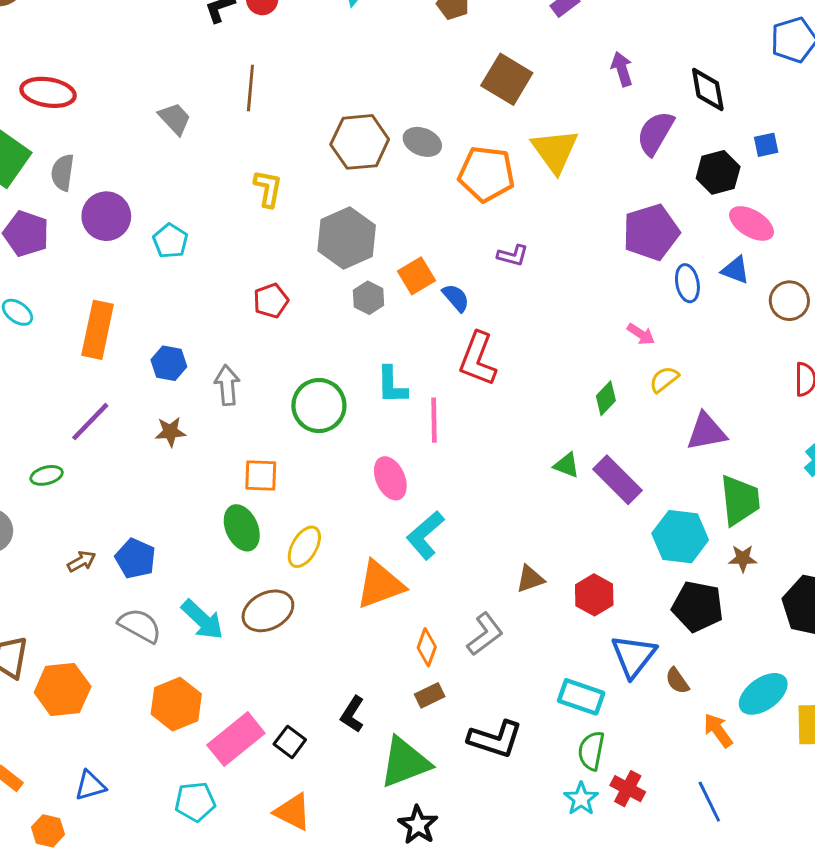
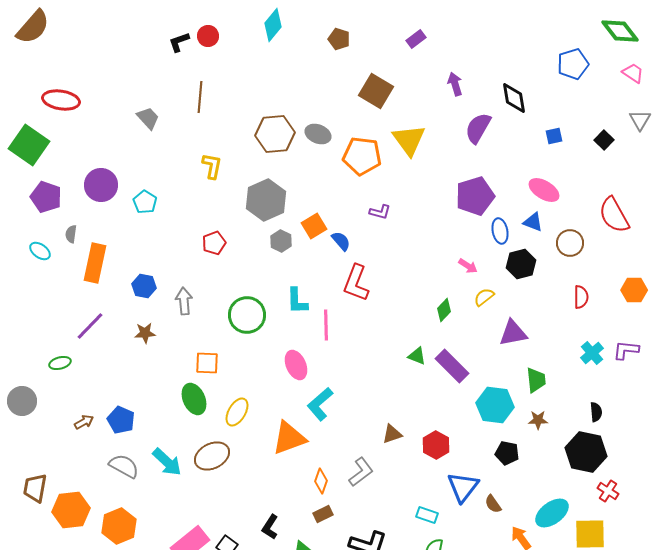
gray semicircle: (63, 172) -> (71, 234), moved, size x0.7
black hexagon: (718, 172) -> (521, 264), moved
green trapezoid: (740, 500) -> (536, 380), size x0.7
black pentagon: (698, 607) -> (507, 453), size x0.7
cyan rectangle: (581, 697) -> (427, 515), size x0.7
orange hexagon: (176, 704) -> (119, 526), moved

